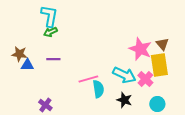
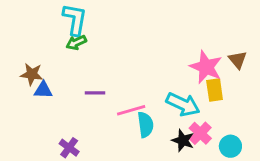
purple line: (53, 59) -> (95, 93), moved
yellow rectangle: (159, 65) -> (215, 90), moved, size x0.7
pink cross: (145, 79) -> (200, 133), moved

